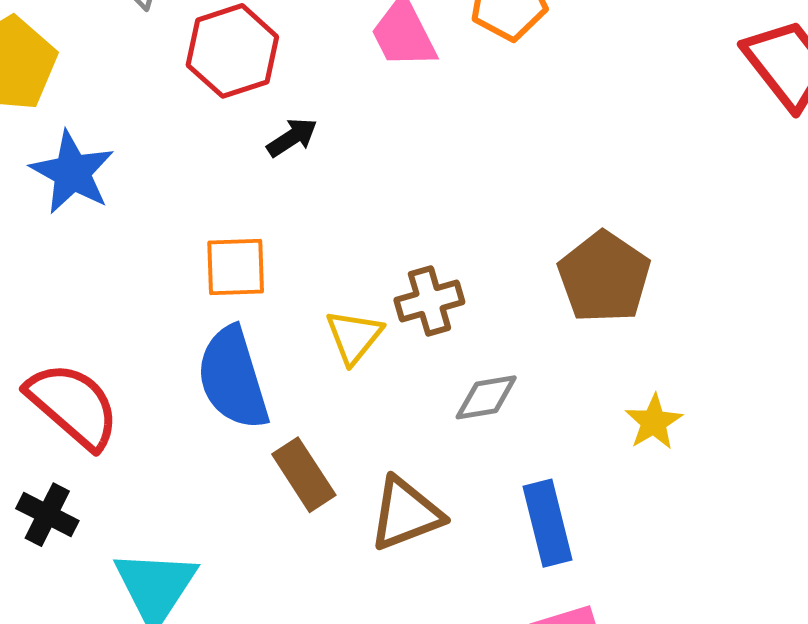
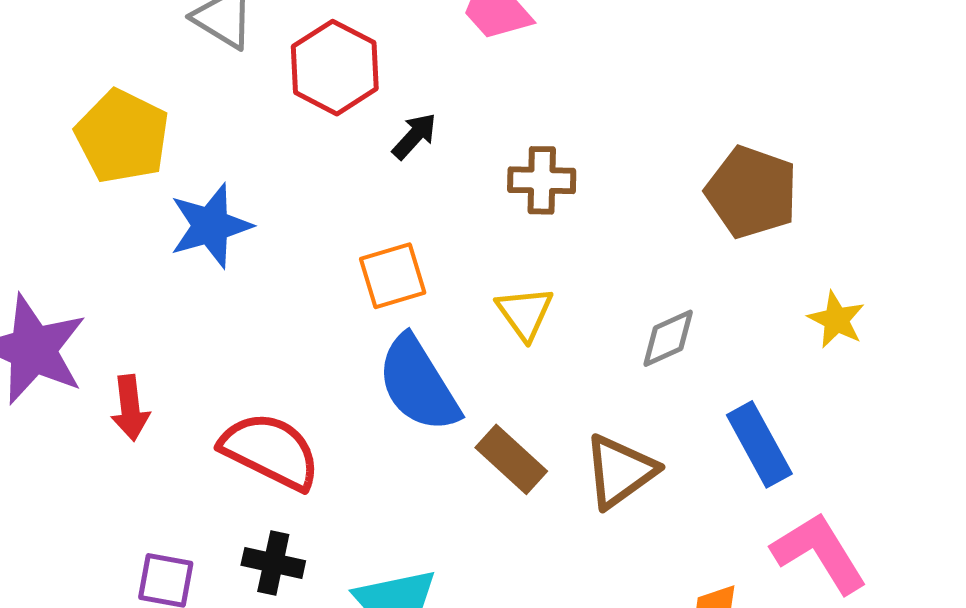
blue star: (72, 172) -> (211, 226), turned -30
brown cross: (429, 301) -> (542, 180), moved, turned 32

